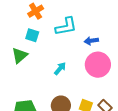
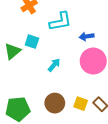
cyan square: (32, 35) -> (32, 42), moved

